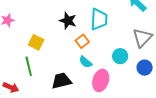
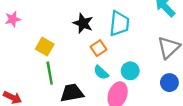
cyan circle: (120, 56) -> (130, 71), moved
green line: (29, 66) -> (50, 73), moved

